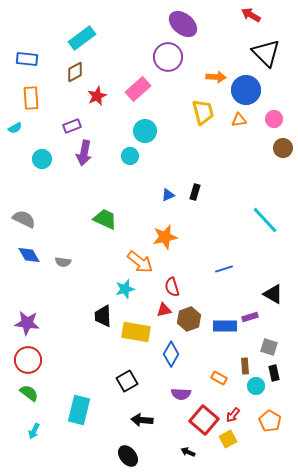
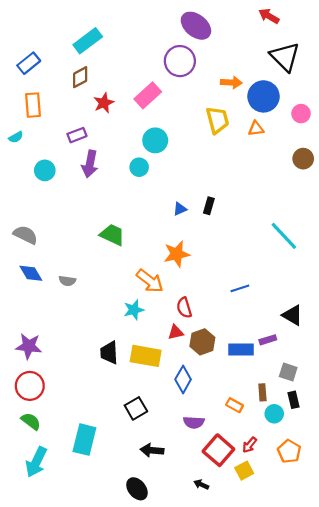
blue rectangle: (27, 59) -> (29, 63), turned -45
pink circle: (274, 119) -> (301, 114), moved
black trapezoid: (103, 316) -> (109, 353), moved
cyan arrow: (34, 431) -> (36, 462), size x1.8

